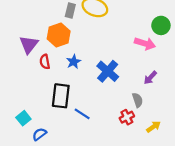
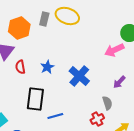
orange hexagon: (59, 35) -> (19, 28), moved
pink arrow: (145, 44) -> (114, 50), turned 138
blue line: (82, 114) -> (55, 116), turned -49

